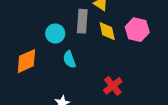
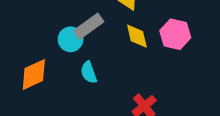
gray rectangle: (82, 21) -> (89, 26), moved, turned 50

